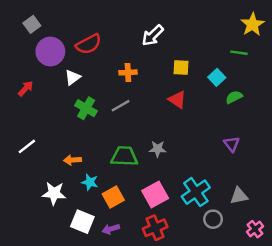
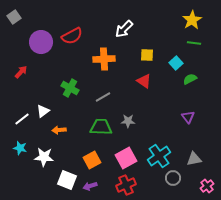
gray square: (32, 24) -> (14, 17), moved
yellow star: (253, 24) -> (192, 20), moved
orange cross: (128, 72) -> (104, 59), size x1.5
white triangle: (73, 77) -> (43, 111), moved
gray line: (121, 106) -> (103, 97), moved
cyan star: (90, 182) -> (20, 148), moved

